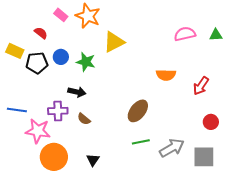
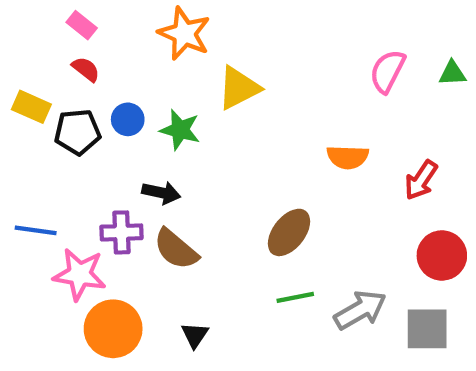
pink rectangle: (61, 15) -> (82, 25), moved
pink semicircle: (185, 34) -> (387, 71), turned -50
brown semicircle: (84, 119) -> (176, 249), size x1.6
red circle: (211, 122) -> (442, 255), size x1.5

